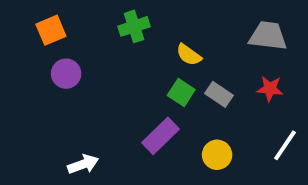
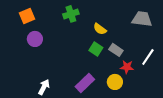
red star: (270, 89) -> (127, 67), moved
purple rectangle: (160, 136) -> (85, 83), moved
white line: (285, 145) -> (148, 57), moved
white arrow: (83, 164) -> (44, 87), turned -42

